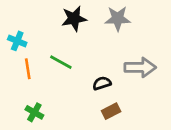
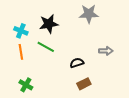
black star: (74, 19) -> (49, 24), moved
cyan cross: (17, 41) -> (21, 31), moved
gray arrow: (140, 67) -> (106, 51), size x0.6

